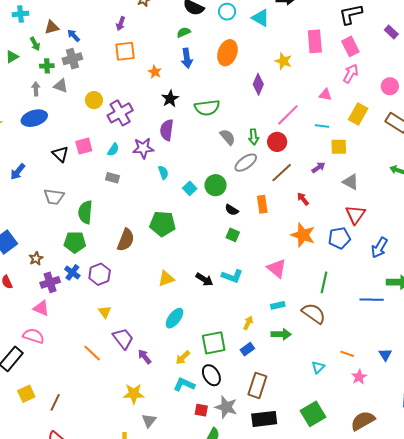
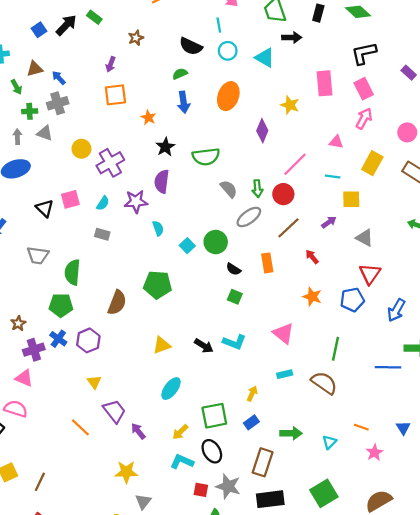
orange star: (303, 235) -> (312, 297), size x0.7
green arrow: (281, 334) -> (291, 433), moved

